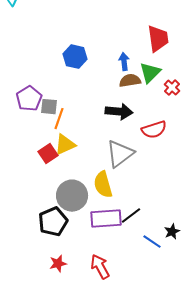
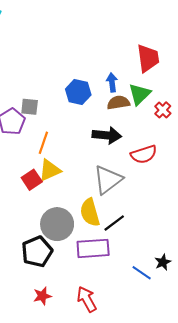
blue hexagon: (75, 57) -> (78, 92), moved
gray square: (49, 107) -> (30, 107), moved
black line: (131, 216) -> (114, 223), moved

